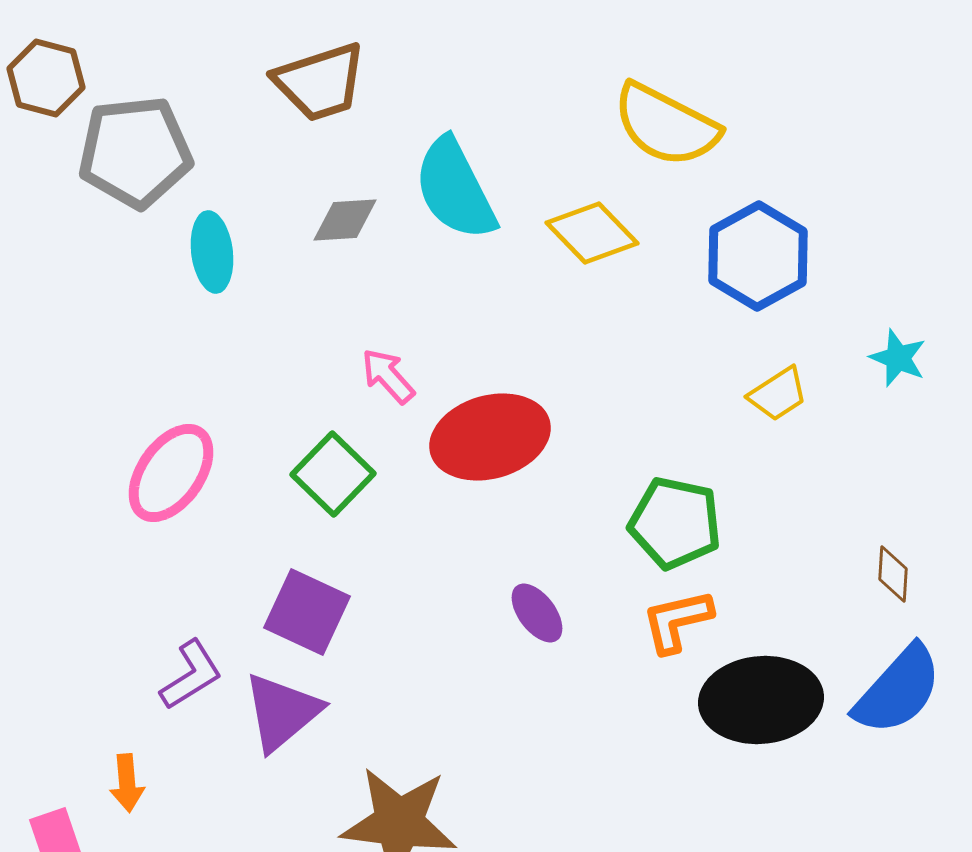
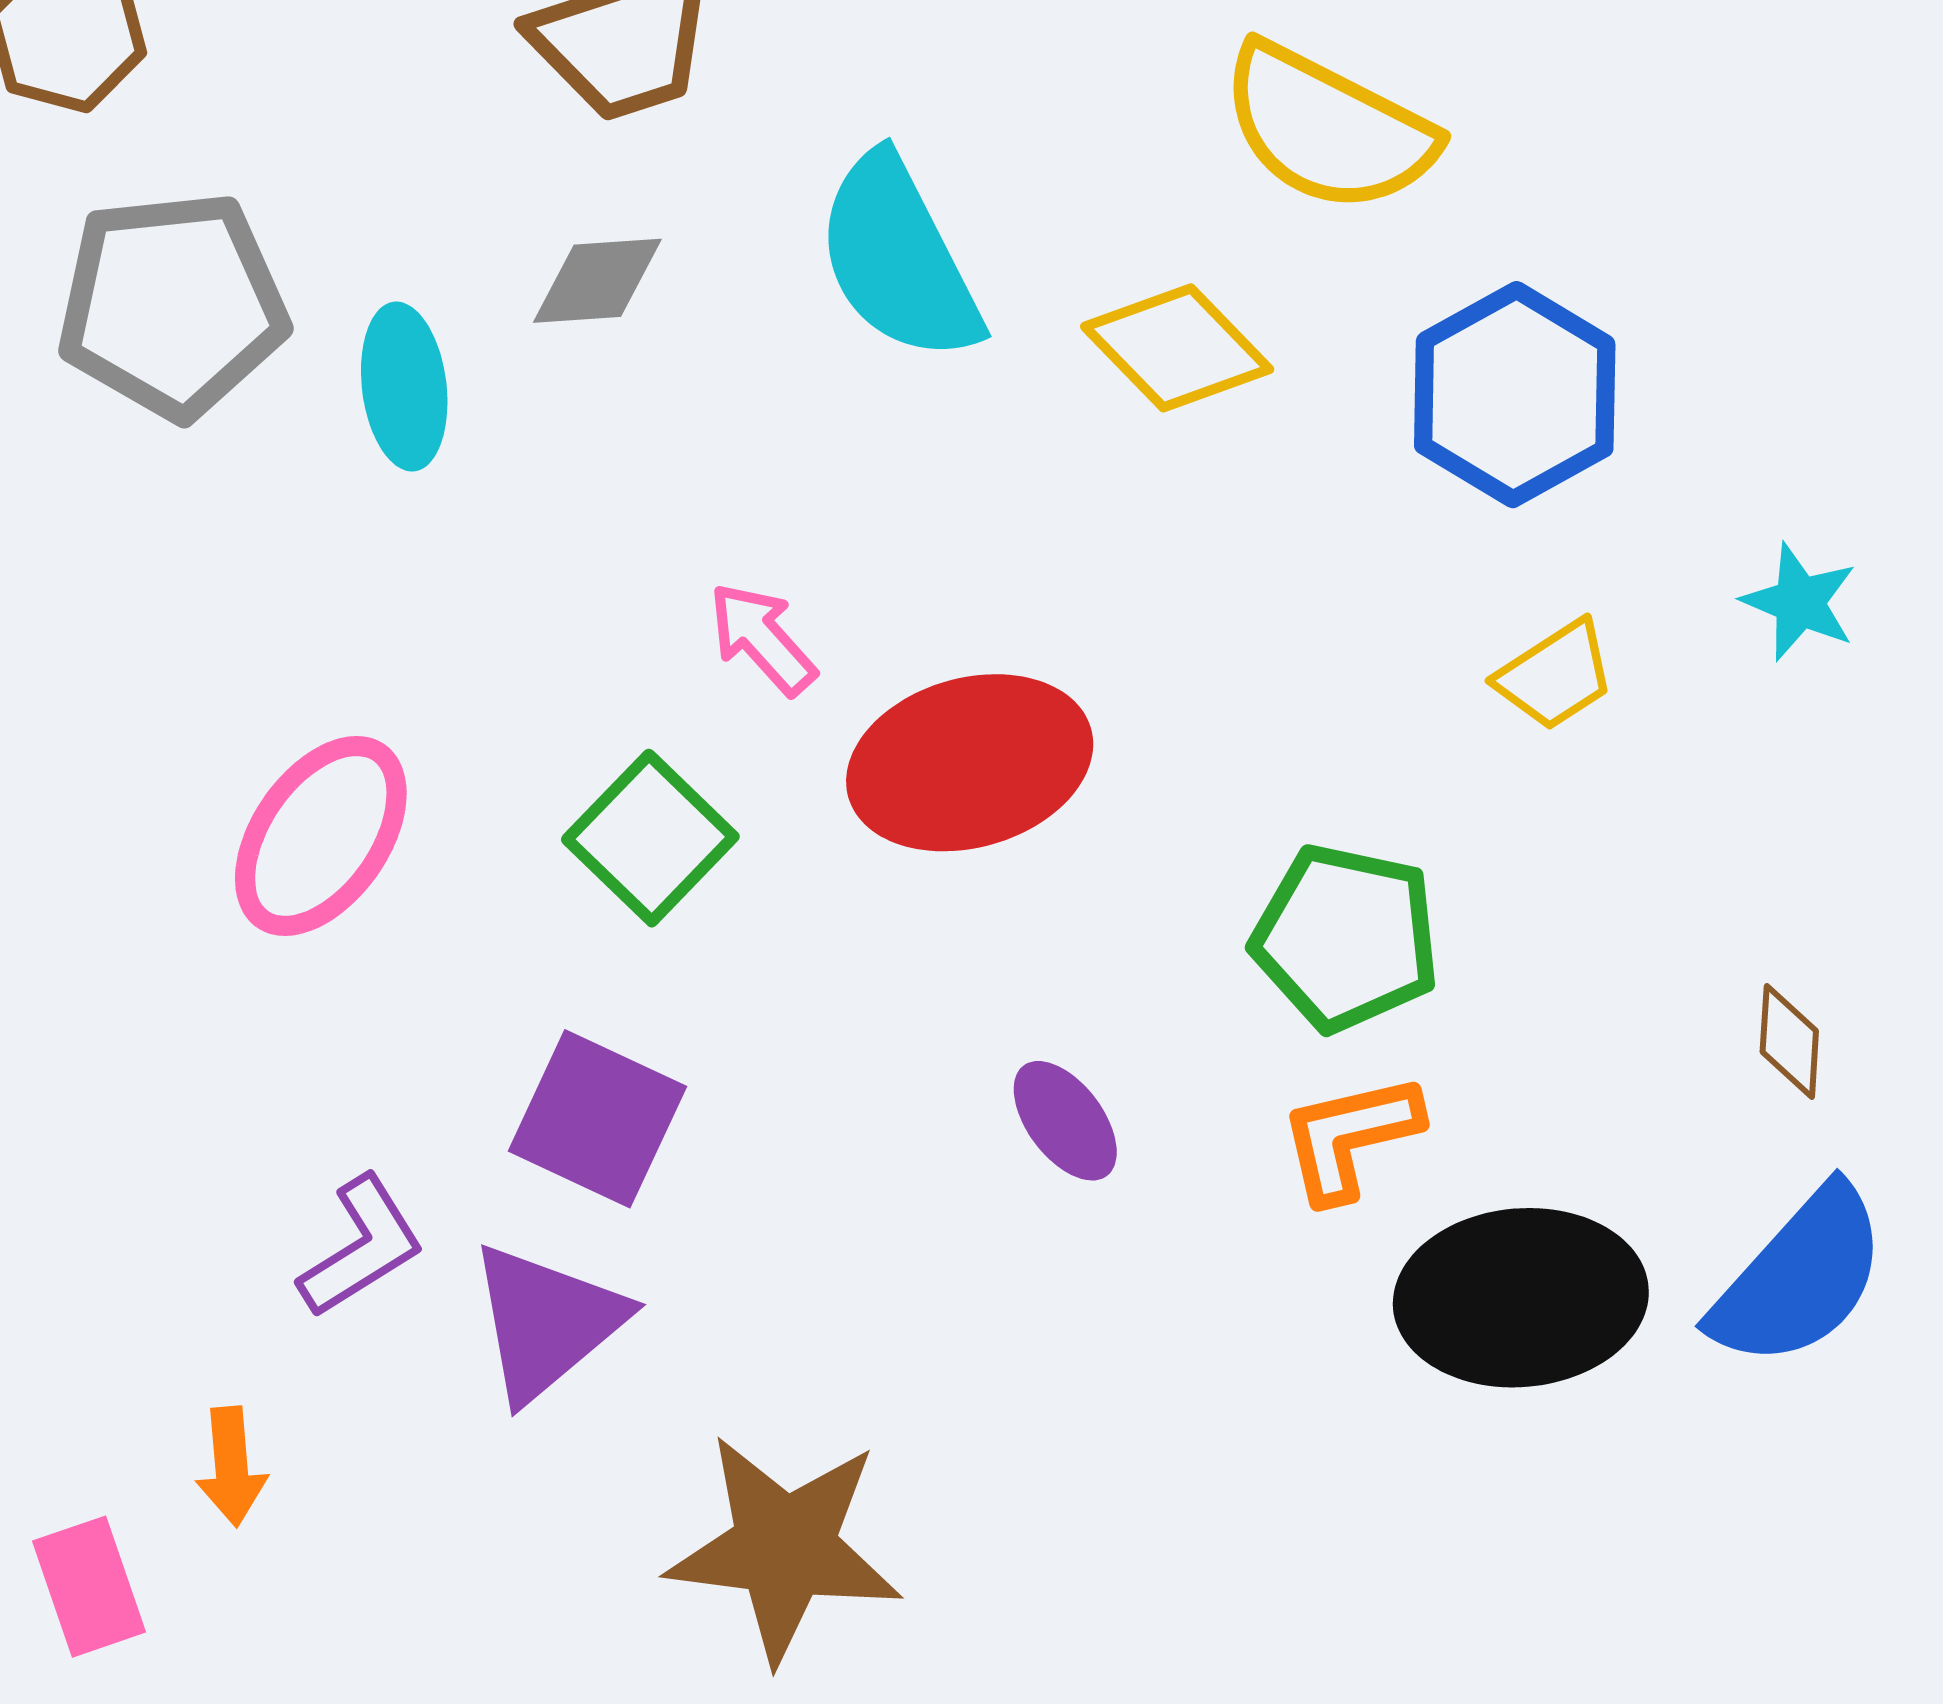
gray pentagon: (135, 152) -> (172, 305), moved
gray diamond: (345, 220) -> (597, 281), moved

